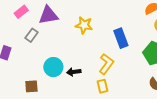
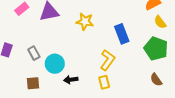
gray rectangle: (32, 35) -> (34, 53), moved, turned -64
black arrow: (74, 72) -> (71, 80), moved

